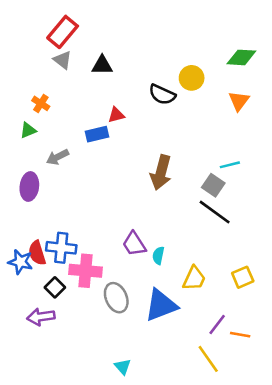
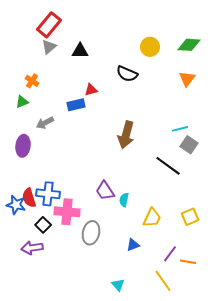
gray triangle: (63, 60) -> (49, 47), turned 42
yellow circle: (192, 78) -> (150, 47), moved
gray square: (213, 185) -> (189, 145), moved
gray ellipse: (116, 298) -> (91, 233), turned 35
blue triangle: (161, 305) -> (133, 245), moved, size x0.5
cyan triangle: (123, 367) -> (118, 285), moved

